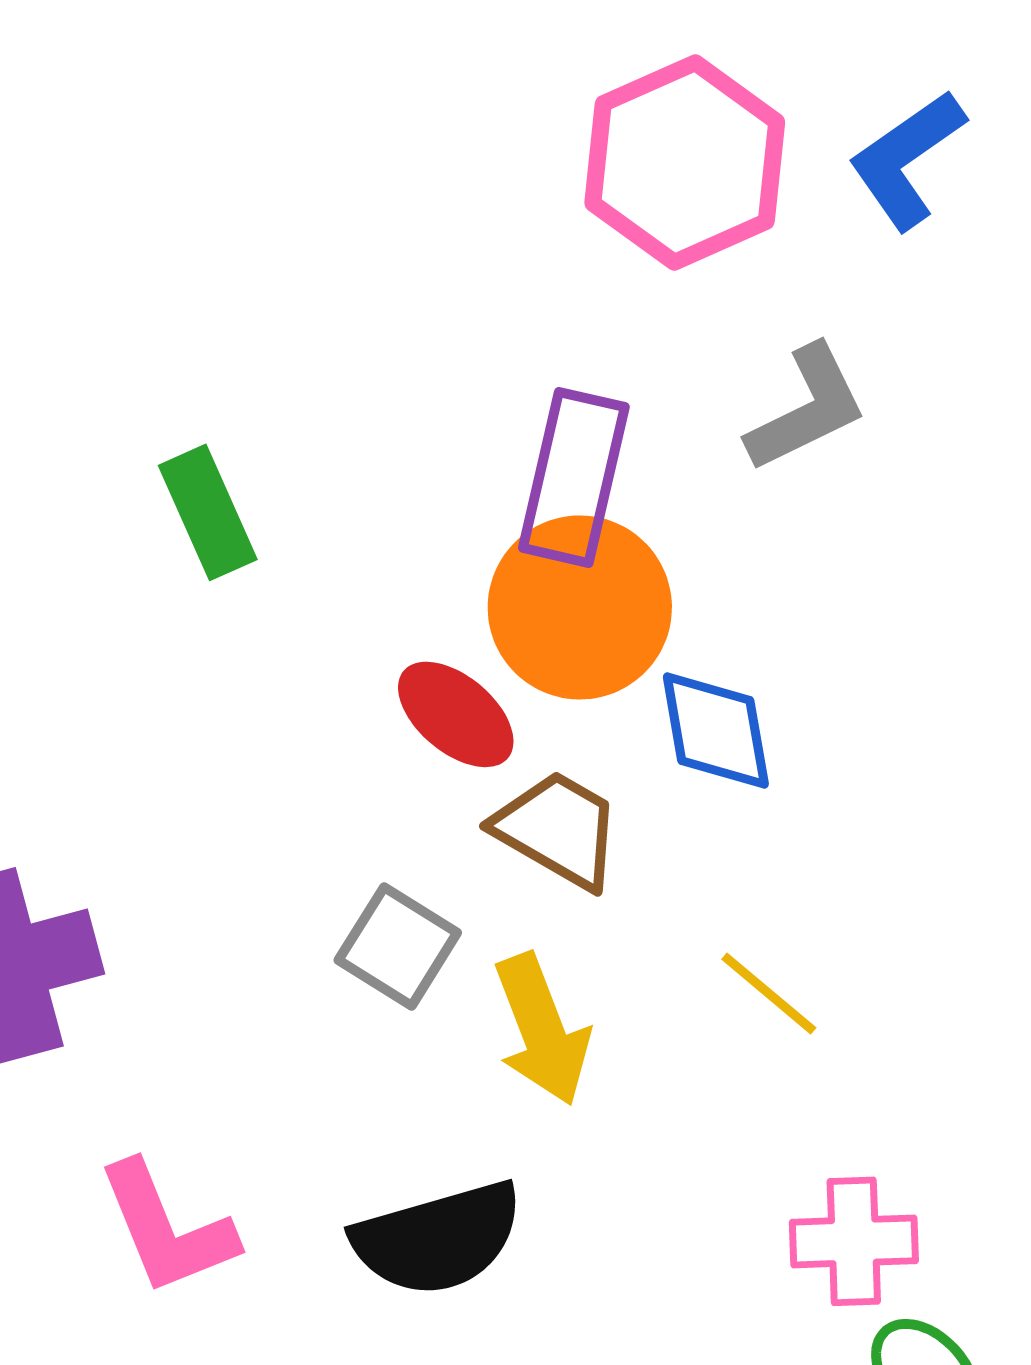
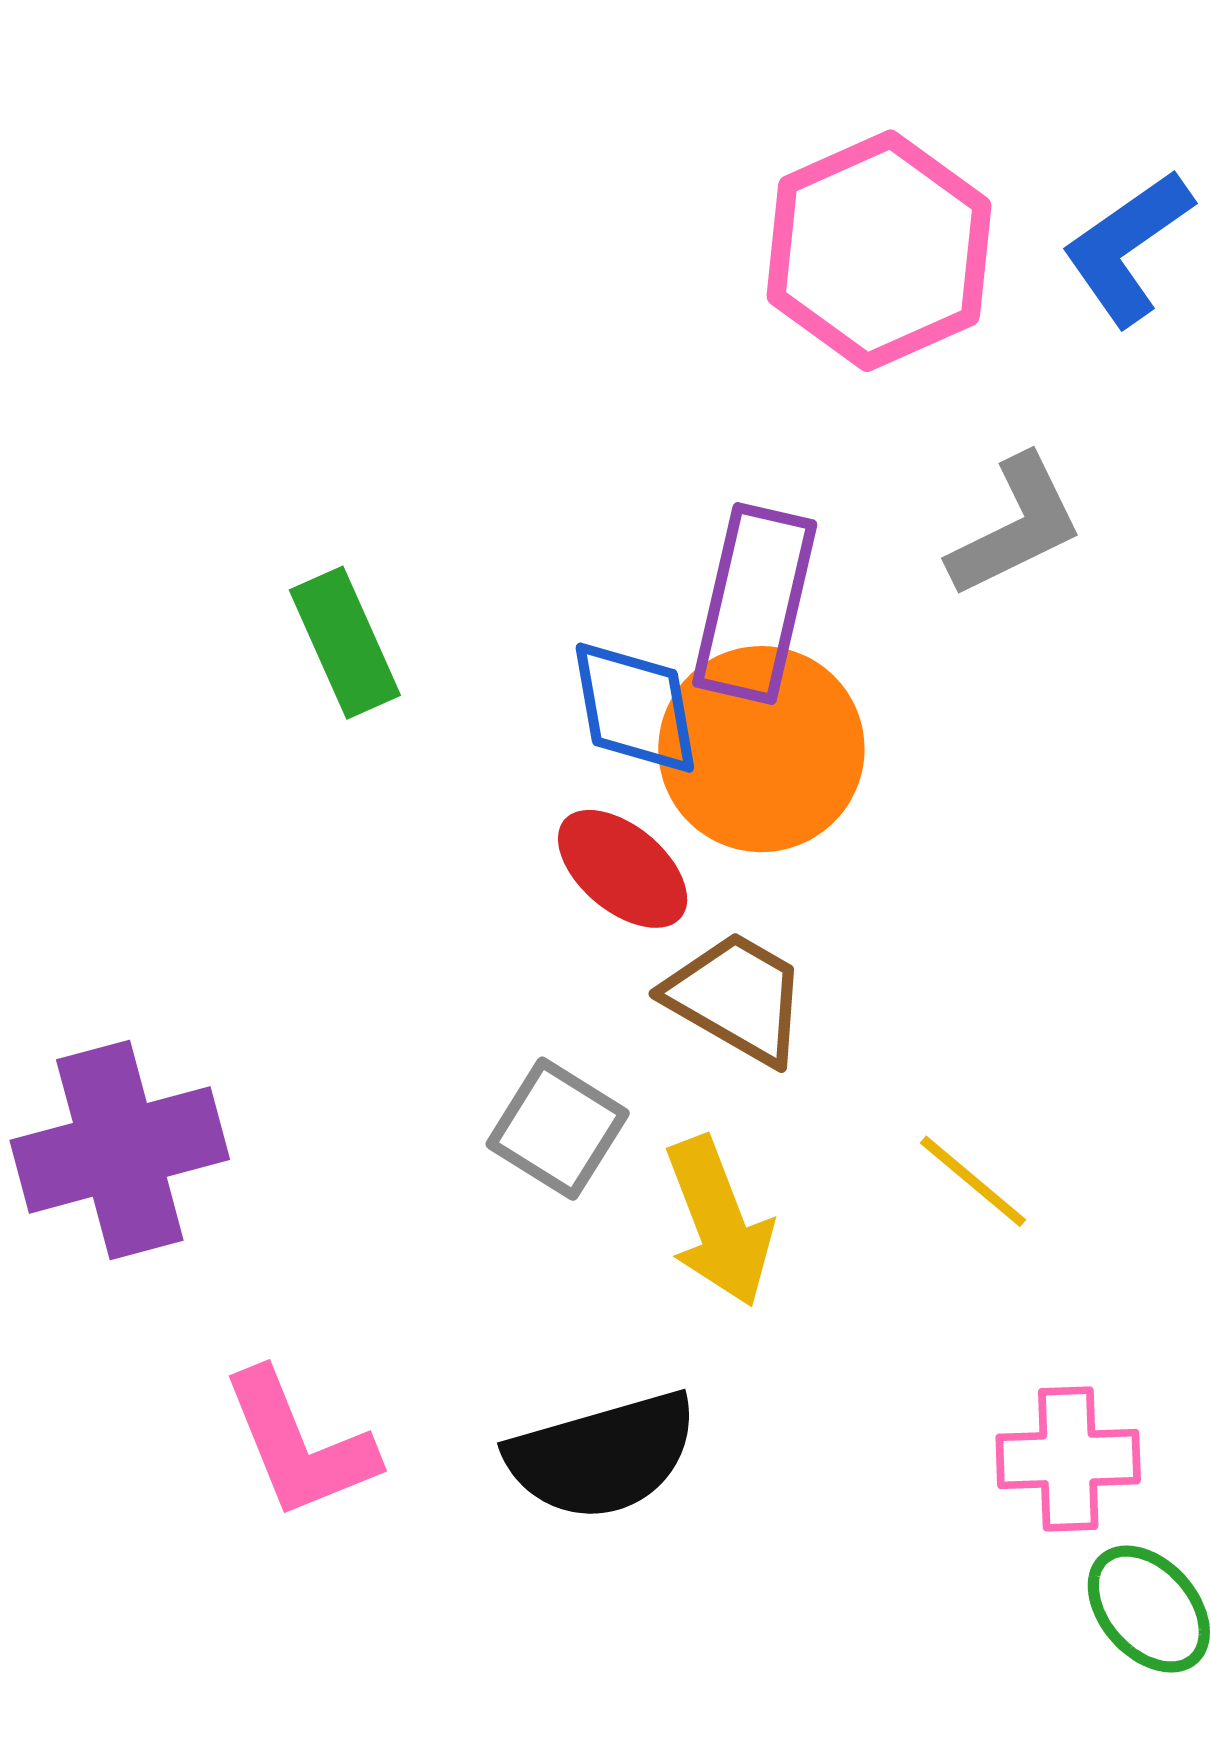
blue diamond: (716, 730) -> (635, 708), moved

